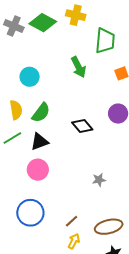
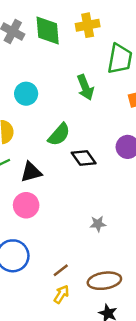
yellow cross: (76, 15) -> (88, 25), turned -30
green diamond: (43, 23) -> (48, 31), turned 52
green semicircle: (41, 113) -> (59, 135), moved

